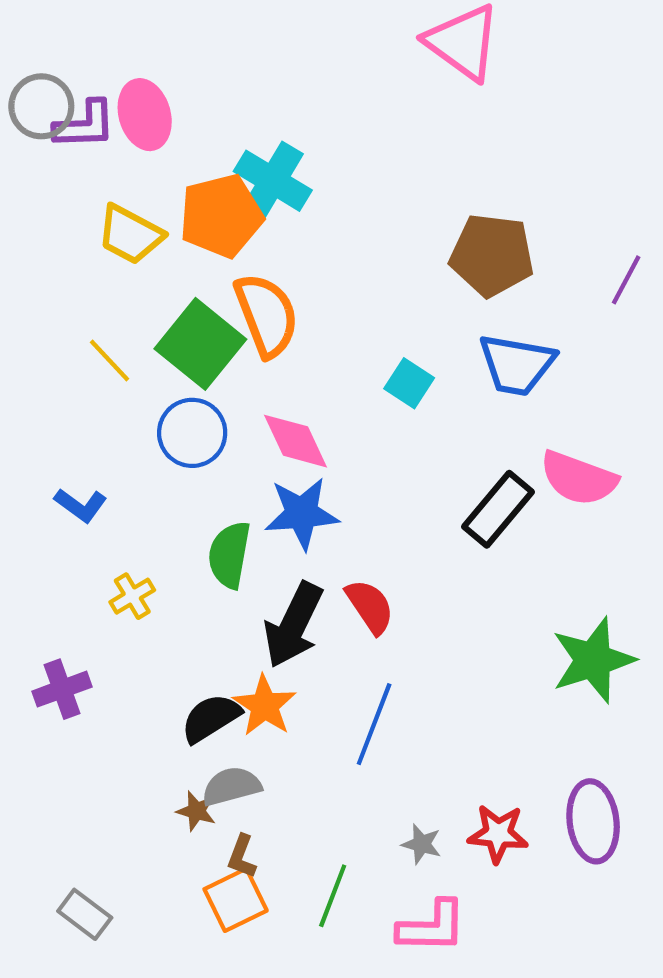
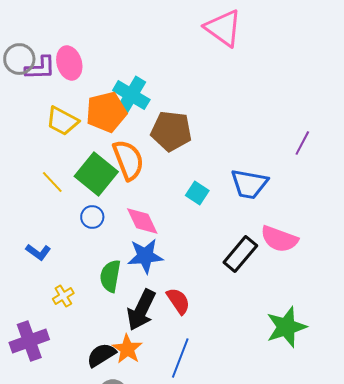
brown pentagon: (492, 255) -> (171, 131), moved
blue circle: (192, 433) -> (92, 217), size x0.7
purple cross: (62, 689) -> (29, 341), size x1.4

